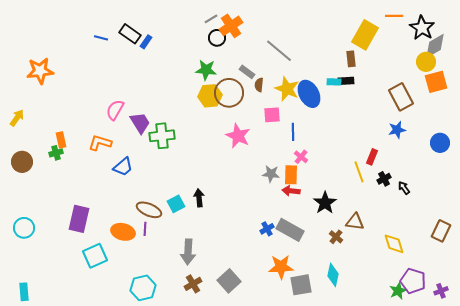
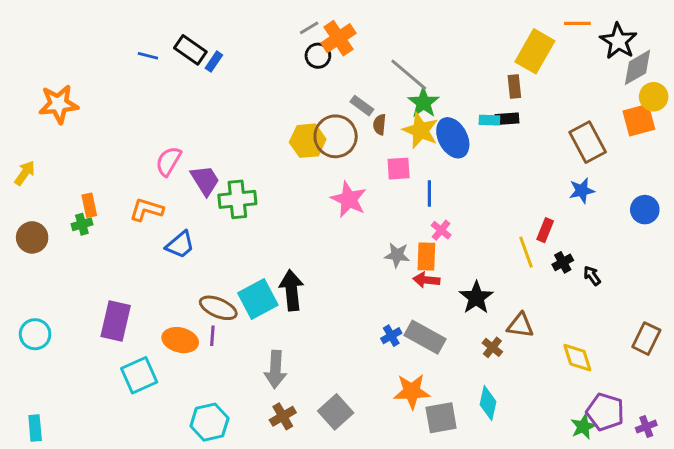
yellow circle: (426, 62) -> (654, 97), moved
green star: (206, 70) -> (423, 103), moved, turned 30
black arrow: (199, 198) -> (292, 290), size x1.5
cyan square: (176, 204) -> (258, 299), size x1.5

